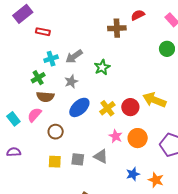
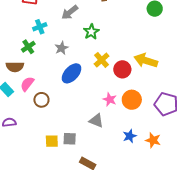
gray arrow: (74, 56) -> (70, 12), moved
brown semicircle: (45, 97) -> (15, 67), moved
yellow cross: (107, 108) -> (102, 60), moved
brown circle: (56, 132) -> (41, 100), moved
gray square: (78, 159) -> (70, 139), moved
yellow square: (55, 162) -> (52, 141), moved

